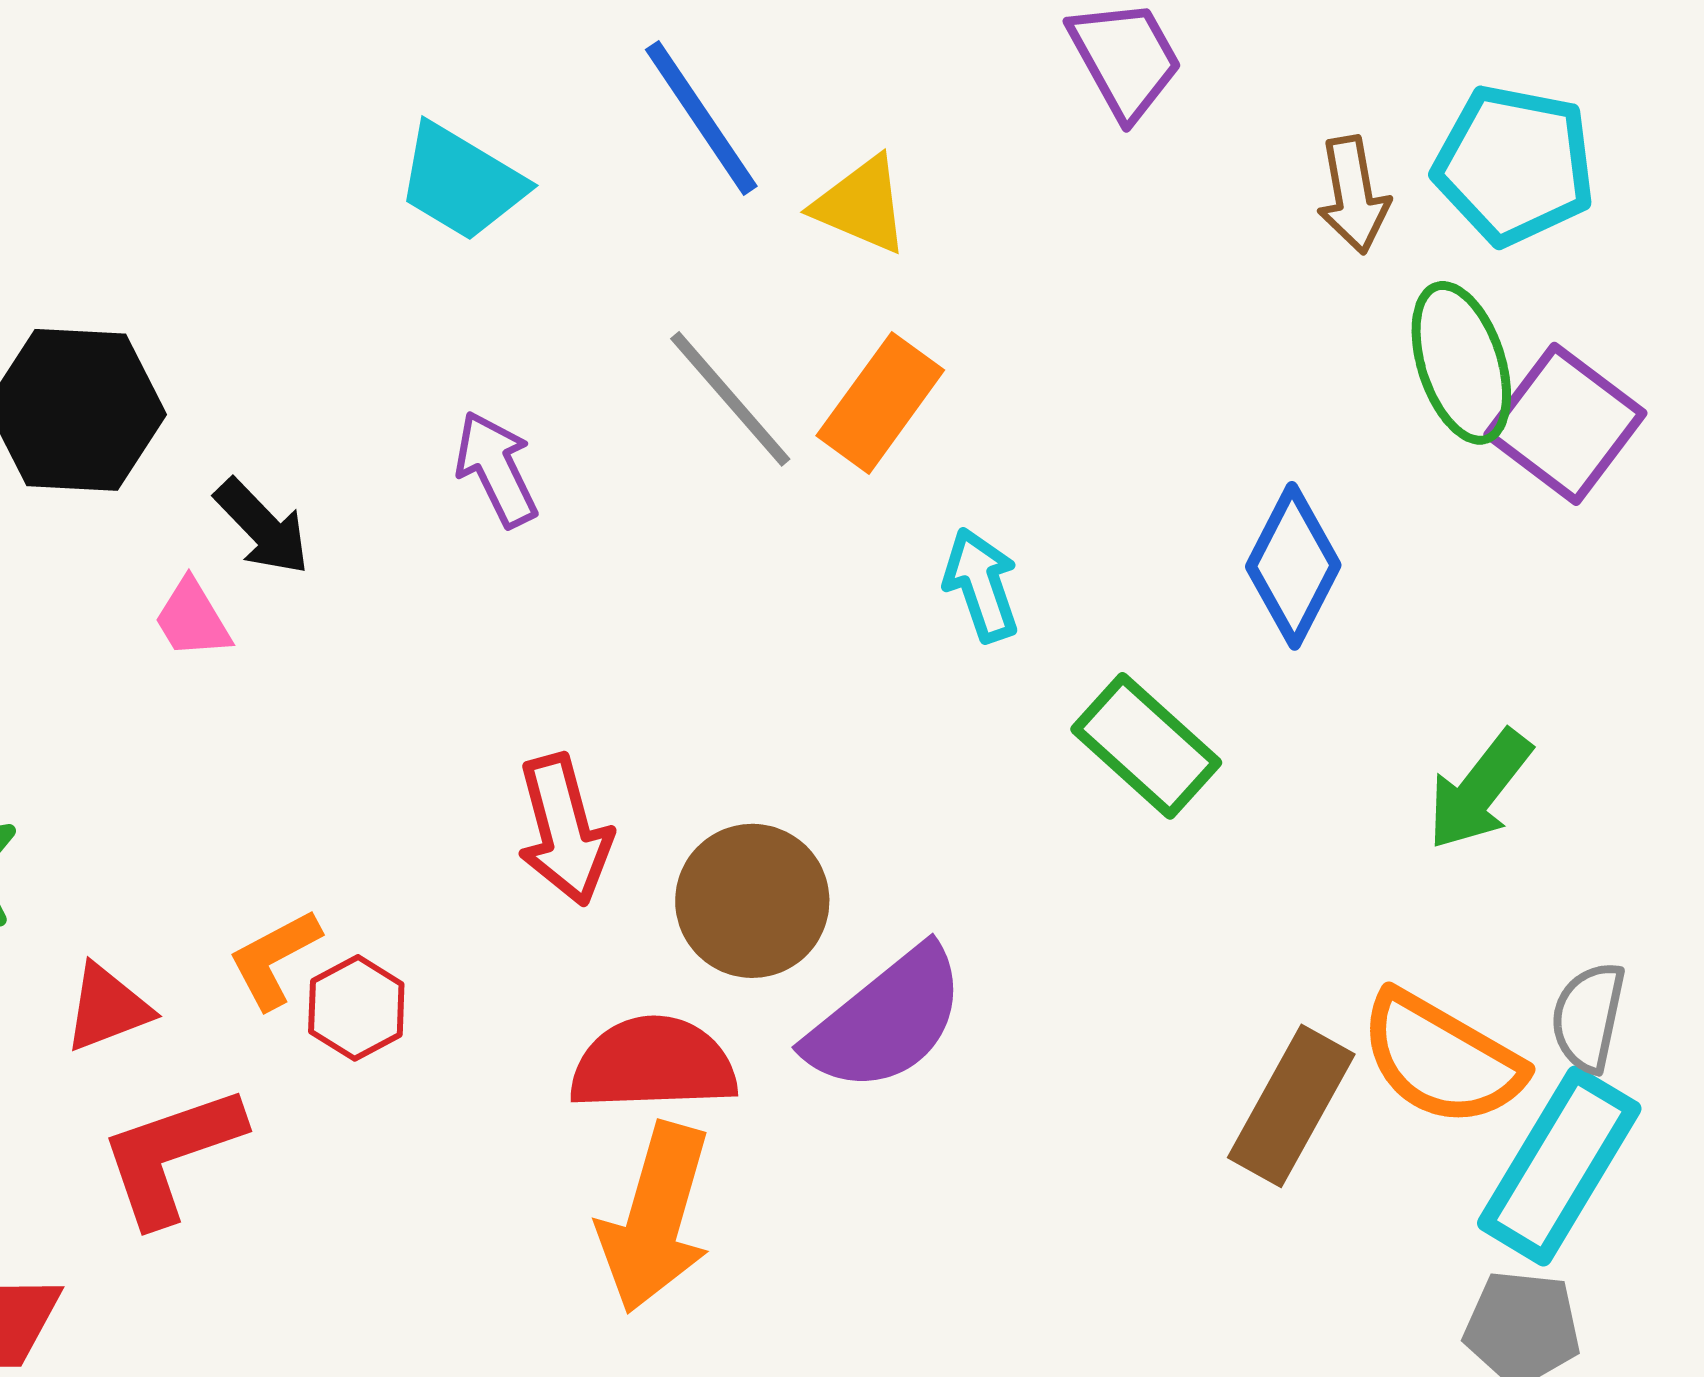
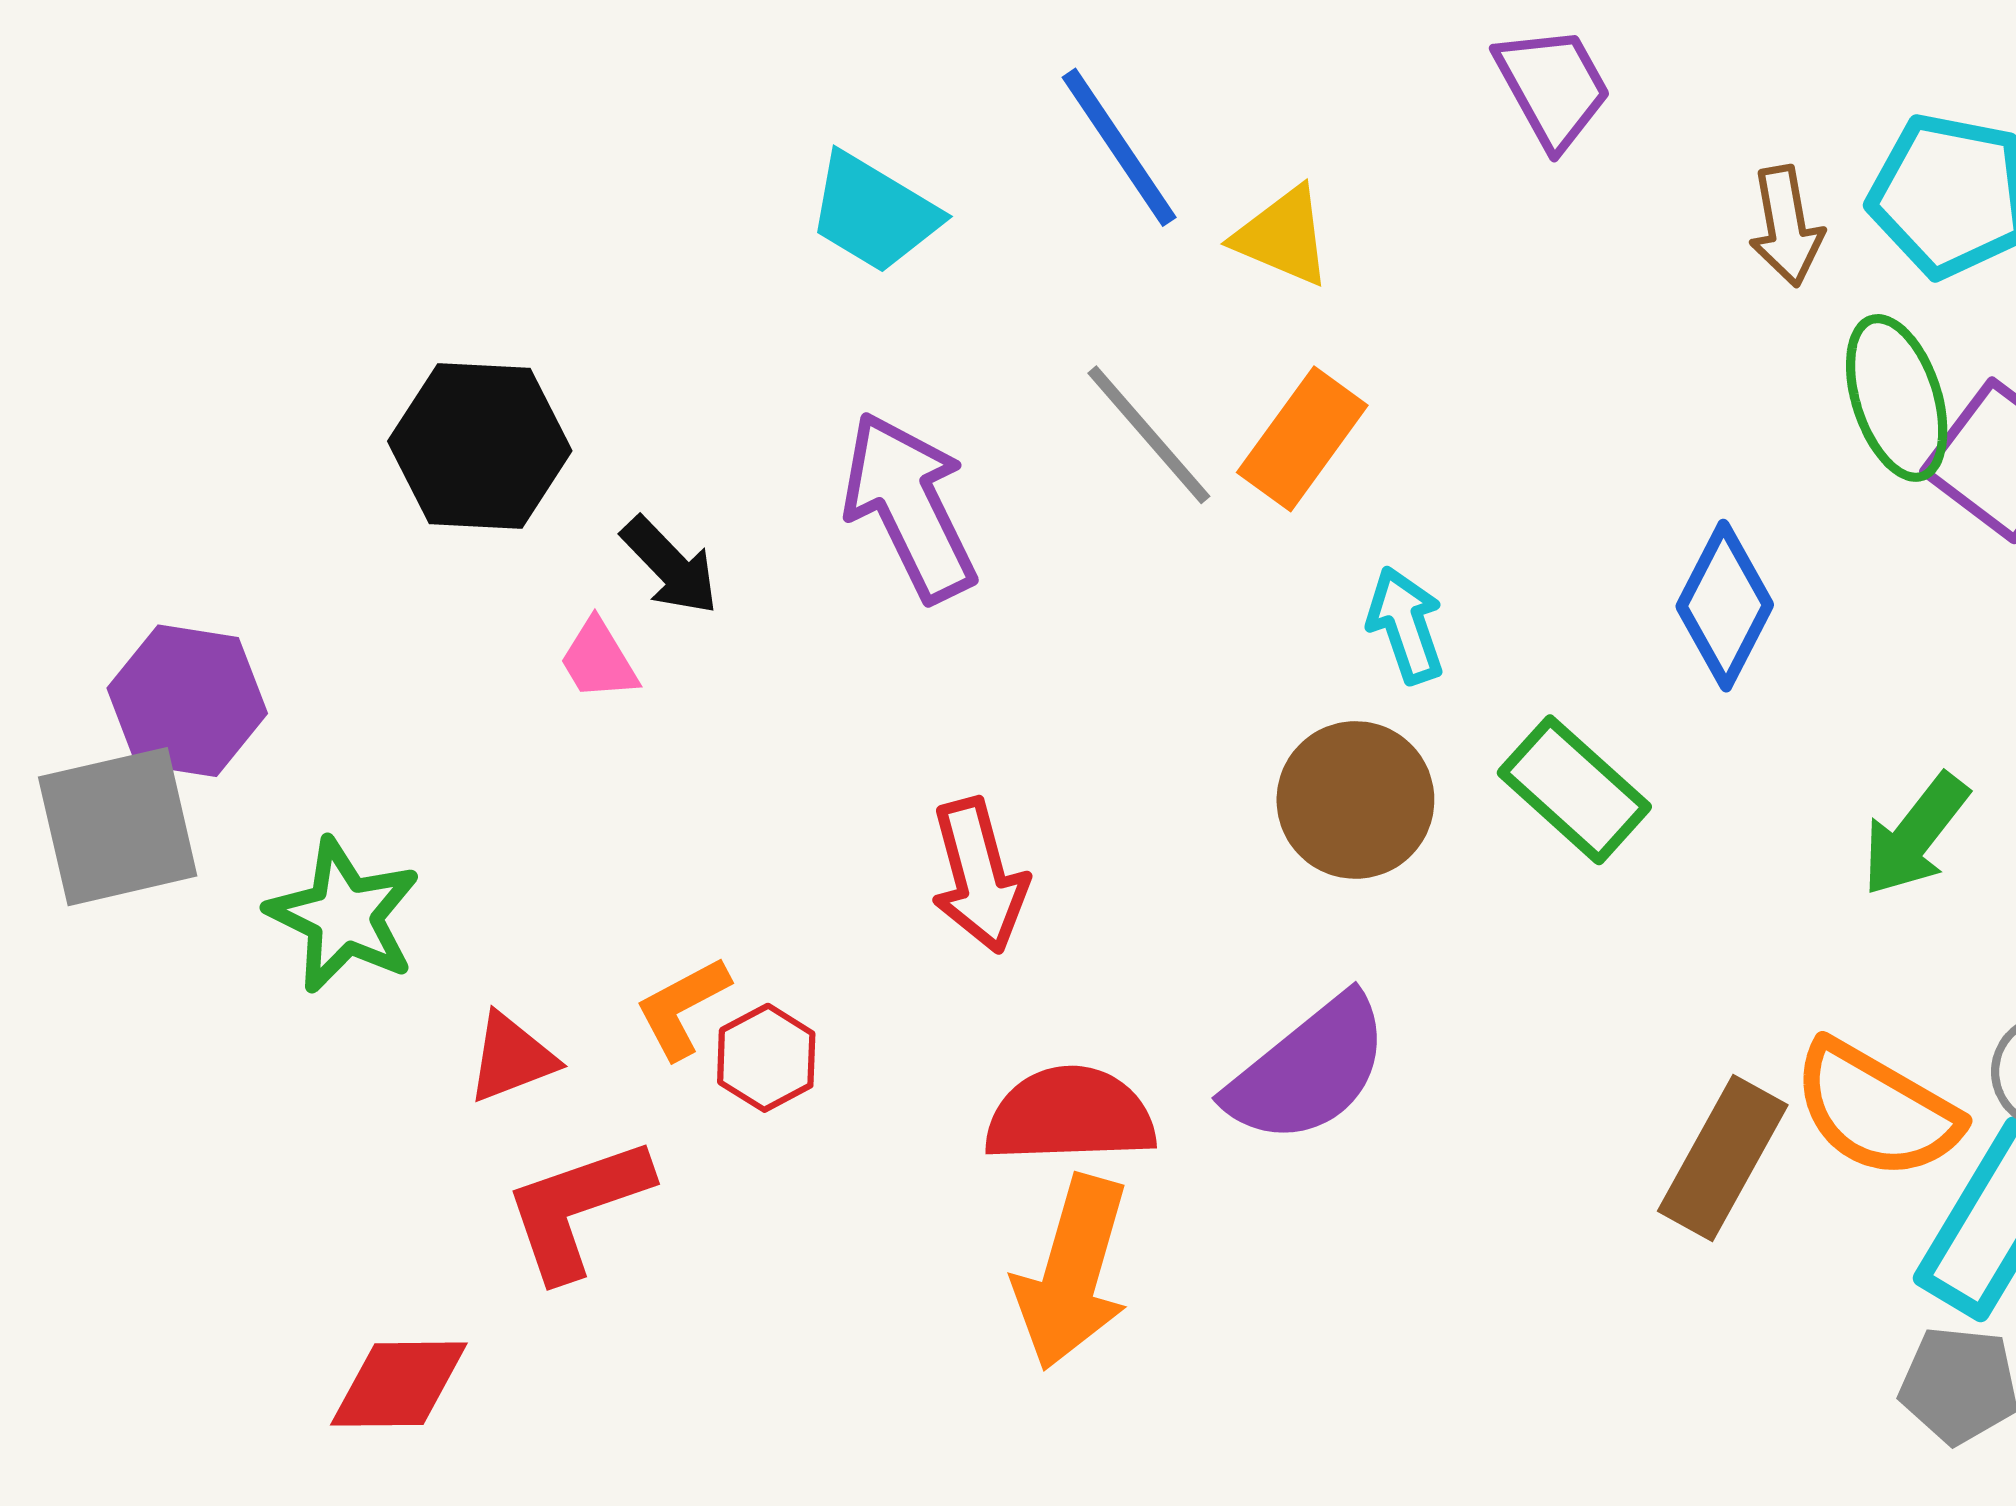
purple arrow: (496, 469) -> (909, 506), size x1.6
brown circle: (752, 901) -> (1355, 800), moved

